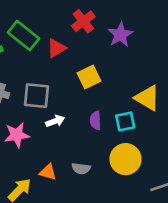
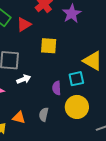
yellow square: (89, 77) -> (49, 46), turned 30
purple semicircle: (95, 120) -> (57, 88), moved
gray semicircle: (81, 168) -> (44, 114), turned 96

